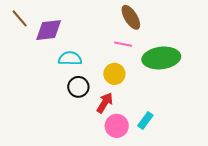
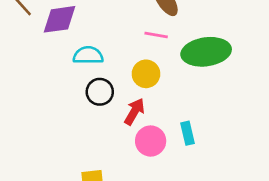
cyan rectangle: (145, 120) -> (187, 133), turned -48

